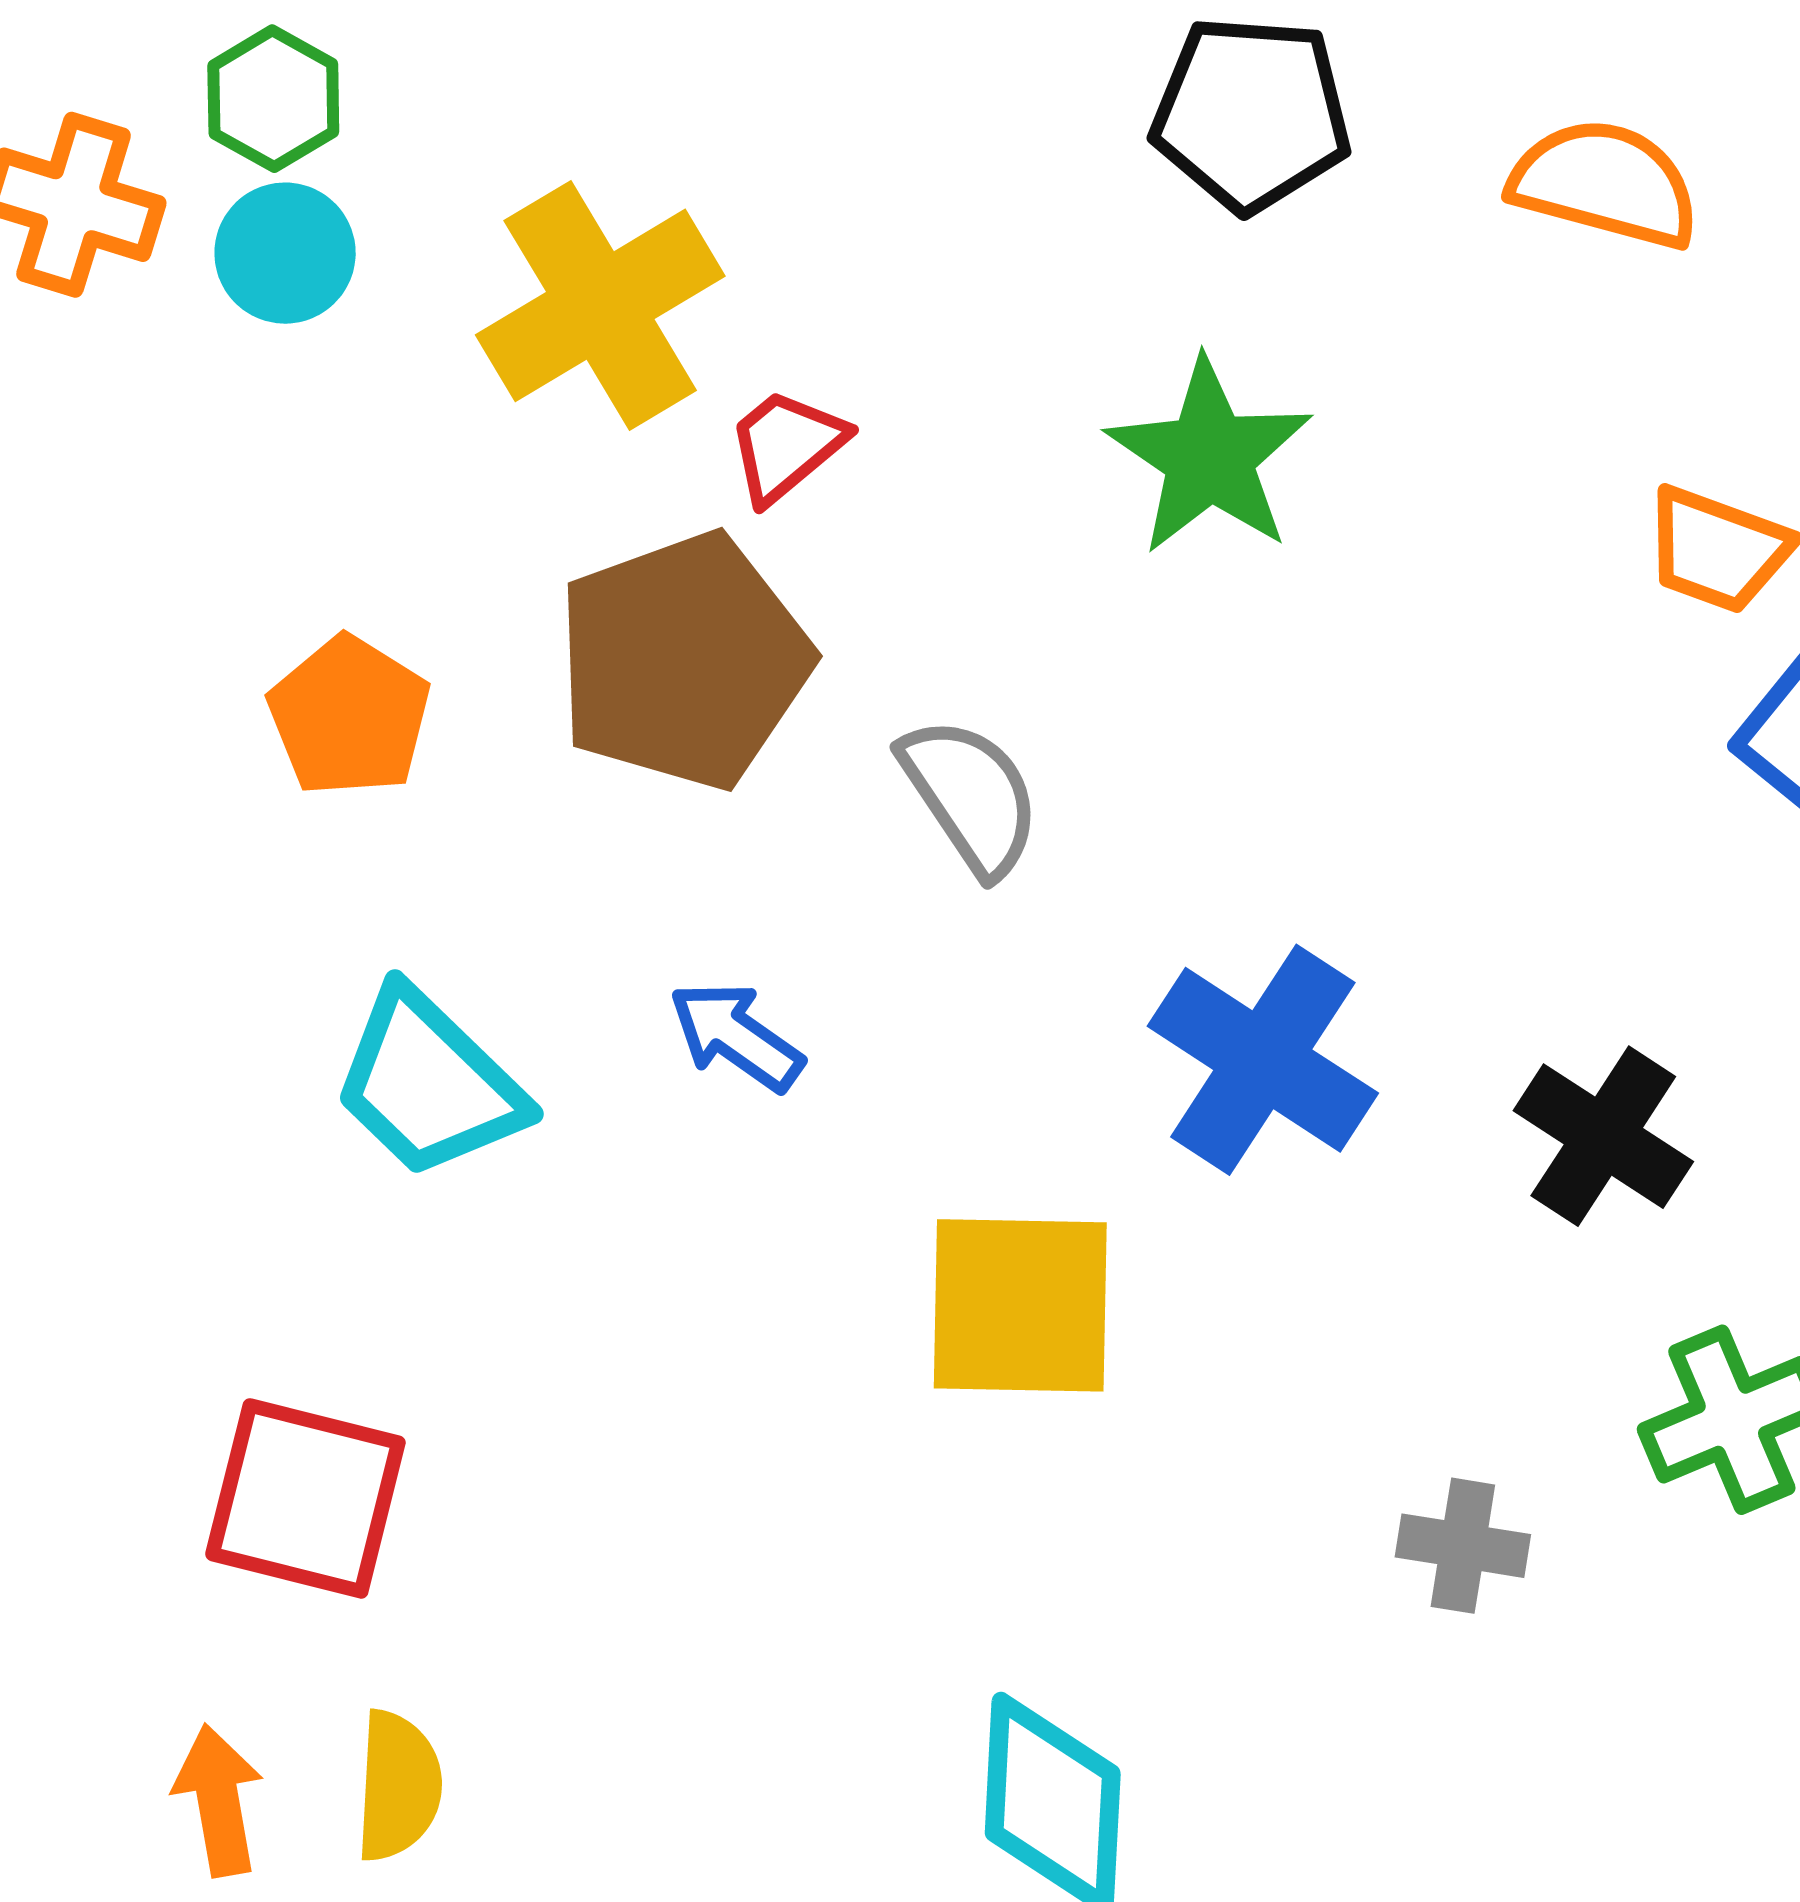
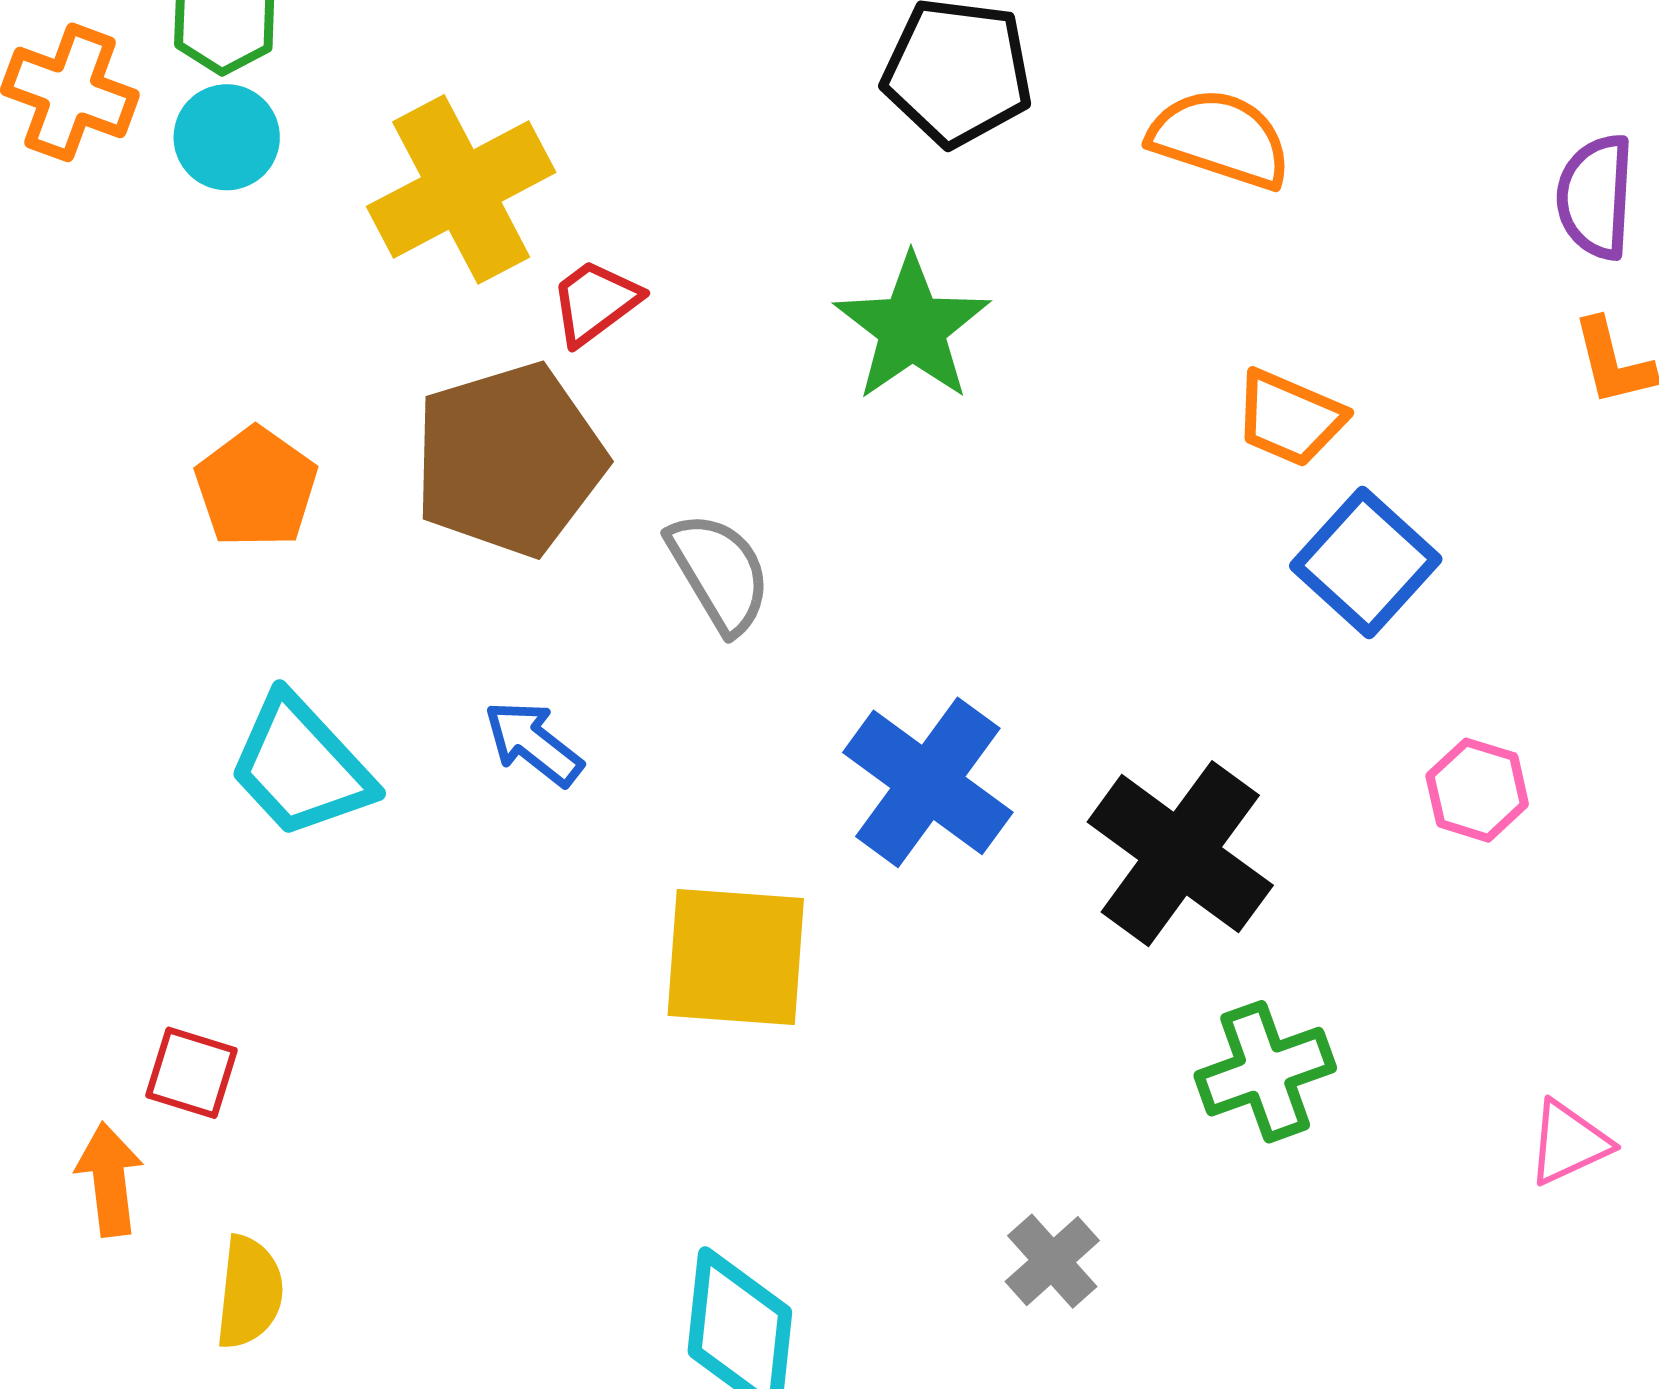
black cross: (1603, 1136) -> (1180, 854), size x1.4
red square: (305, 1498) -> (191, 1073), size x0.6
gray cross: (1463, 1546) -> (1052, 1261), moved, turned 36
orange arrow: (218, 1800) -> (109, 1179), moved

